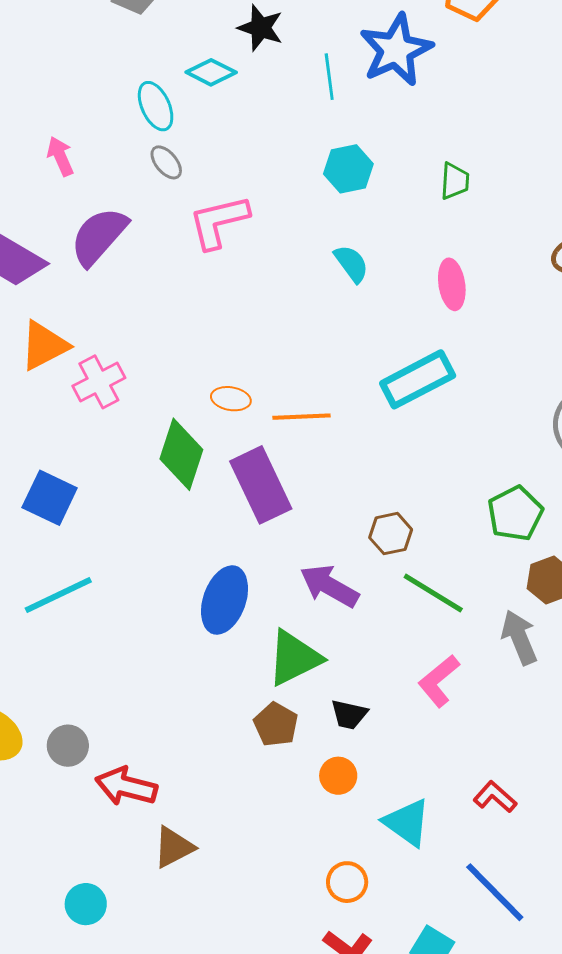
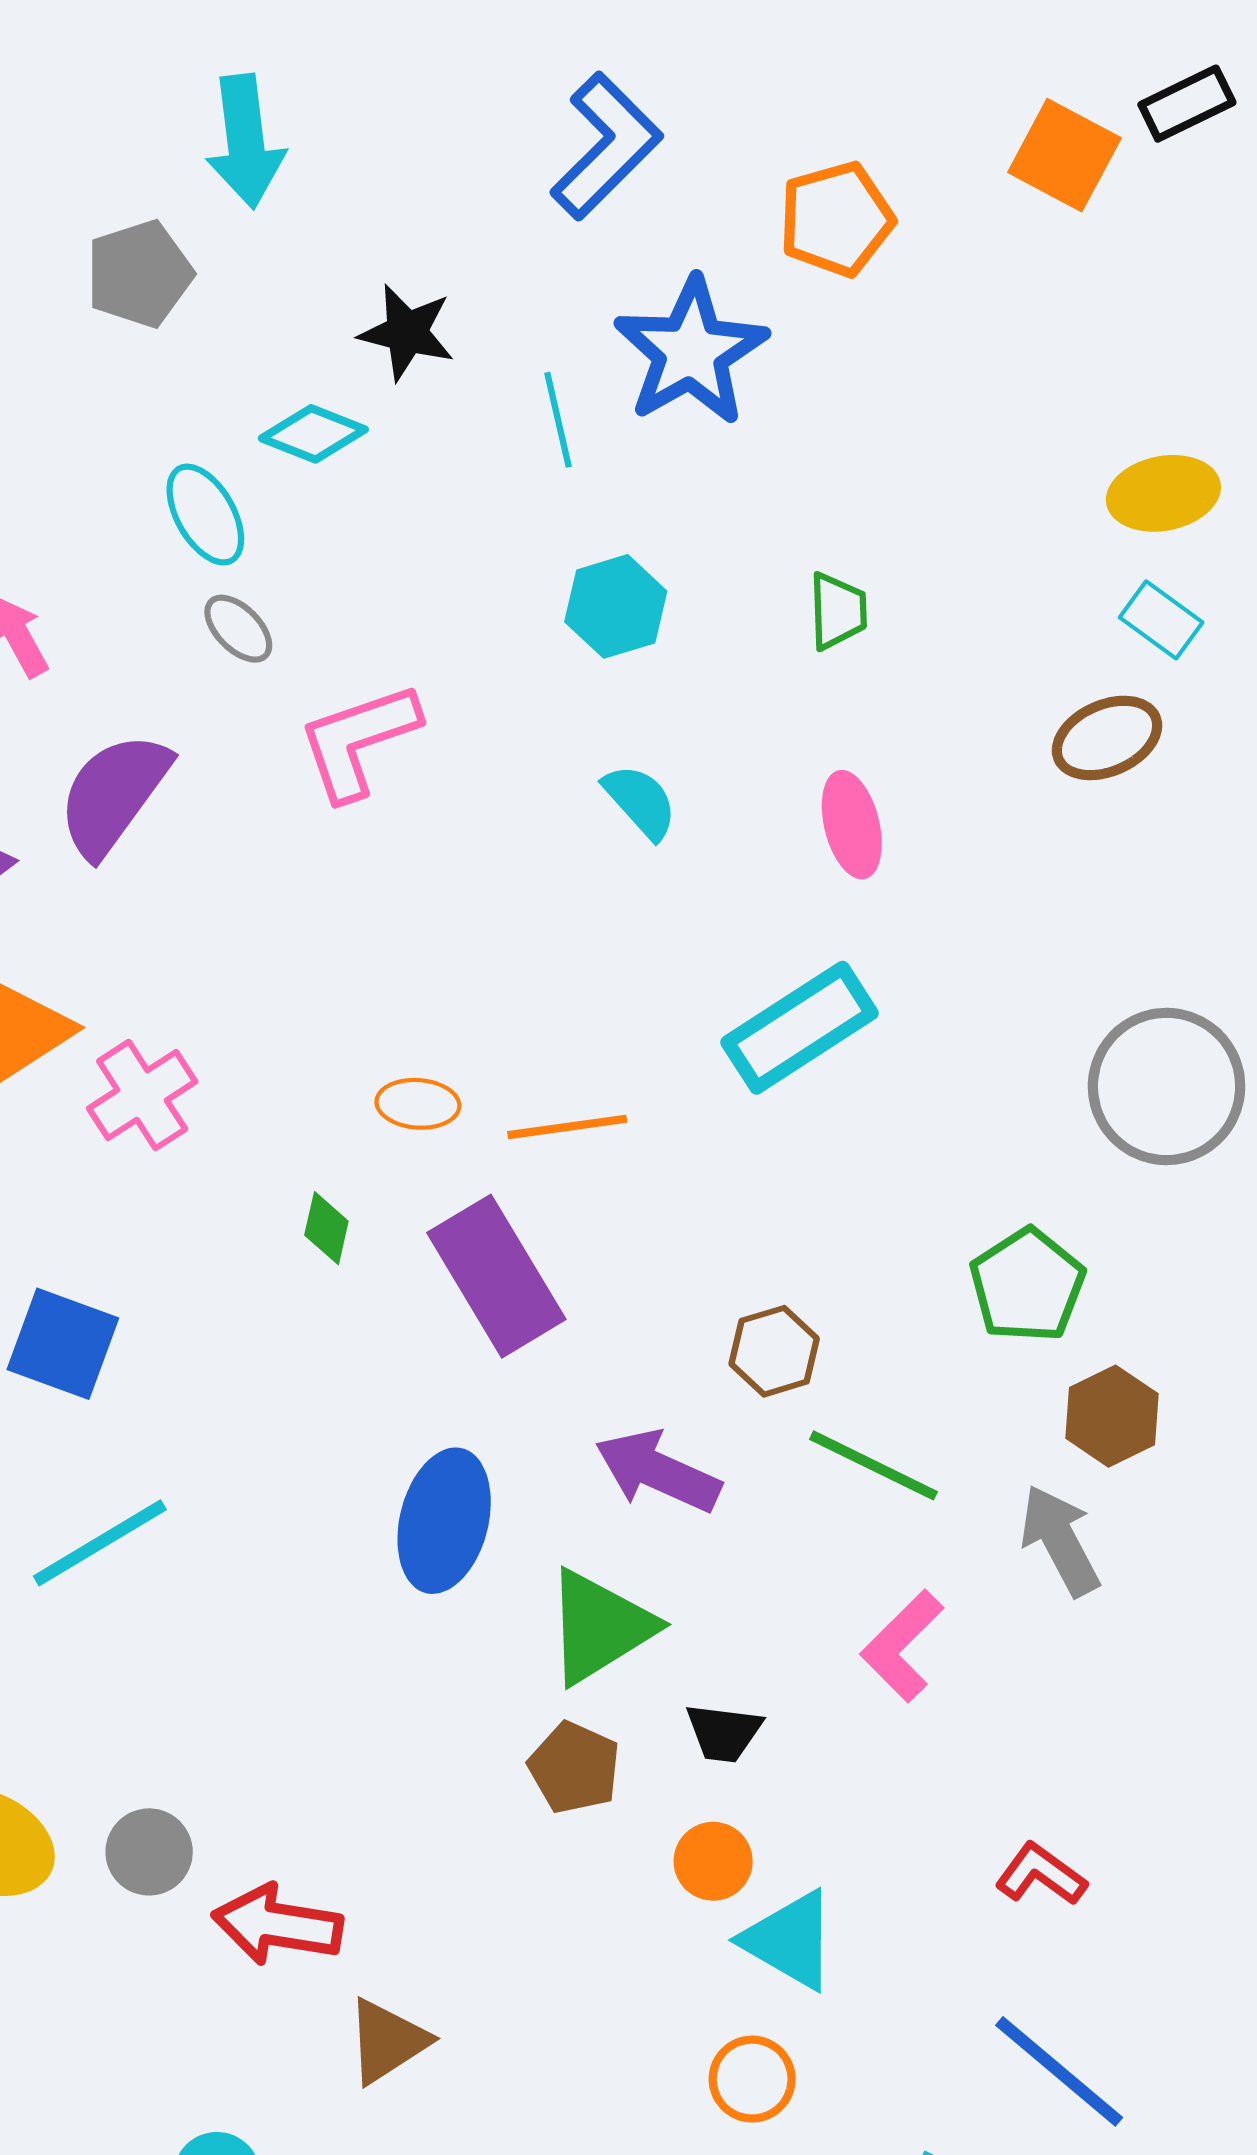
green diamond: (181, 454) -> (326, 1228), size x0.5
cyan triangle: (407, 823) -> (790, 1940), moved

